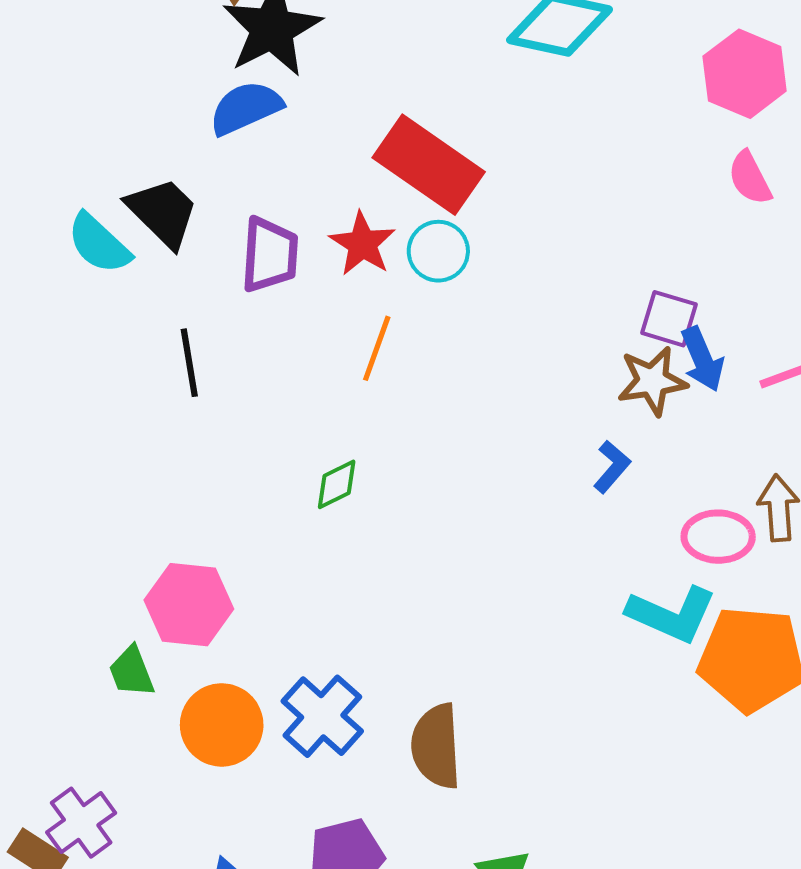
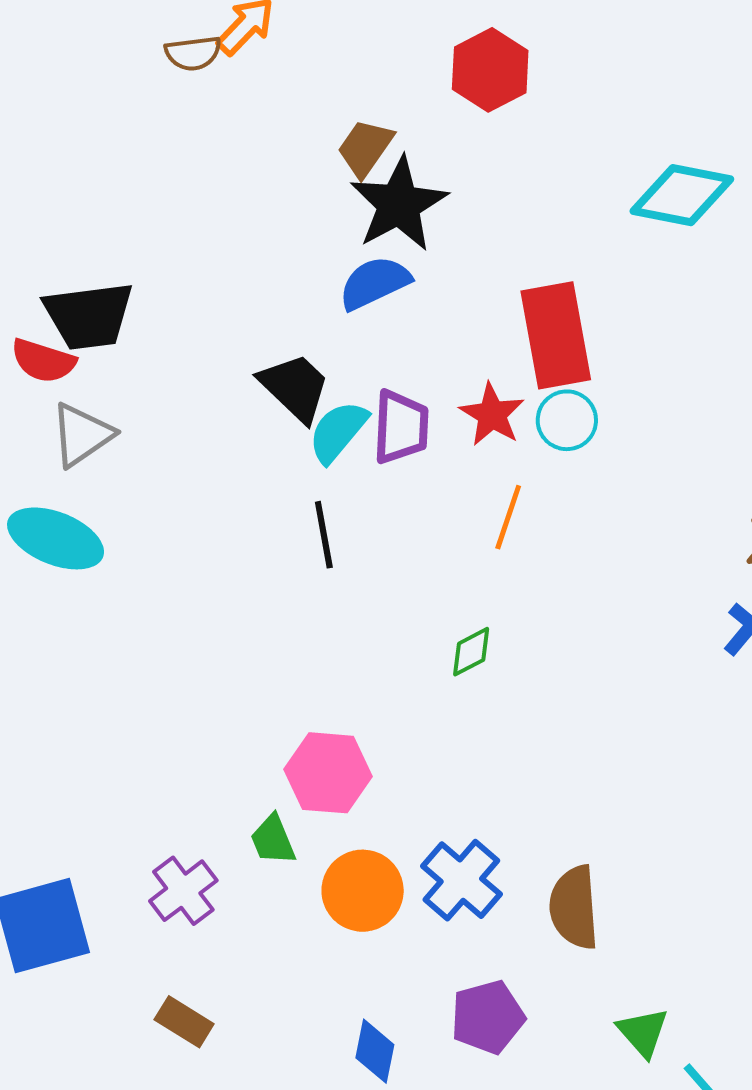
red rectangle: (429, 165) -> (556, 335), turned 46
cyan semicircle: (99, 244) -> (338, 432), moved, turned 88
purple cross: (81, 823) -> (183, 891), moved

